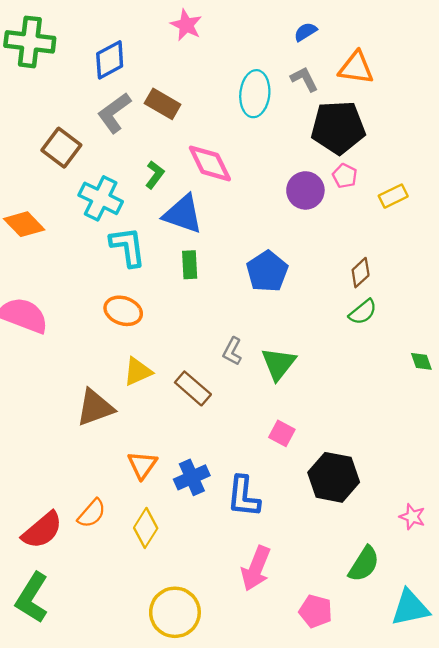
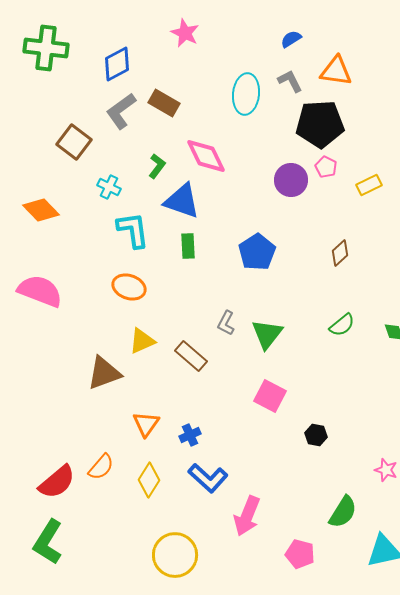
cyan cross: (101, 198) -> (109, 187), size x0.6
green semicircle: (363, 312) -> (342, 325), moved
pink square: (282, 433) -> (270, 396), size x1.4
blue cross: (192, 477) -> (190, 435), size x0.7
black hexagon: (334, 477) -> (316, 435), size x0.5
blue L-shape: (244, 496) -> (208, 478), moved, turned -54

